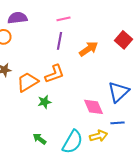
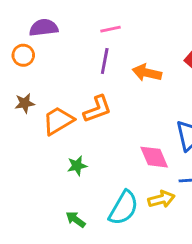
orange arrow: (88, 49) -> (147, 73), turned -132
green star: (44, 102) -> (77, 166), moved
green arrow: (40, 139) -> (76, 220), moved

